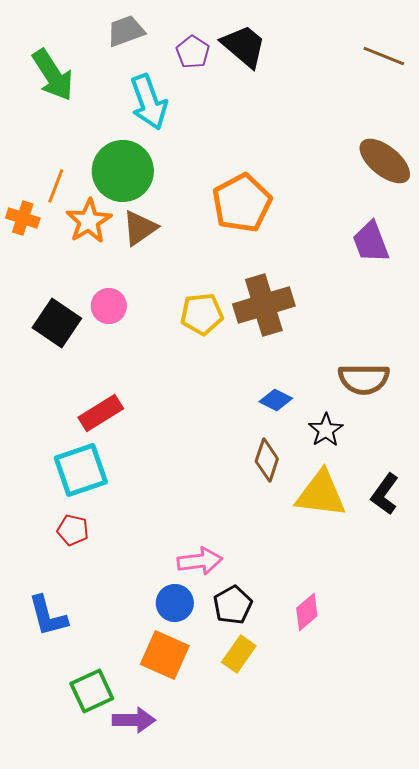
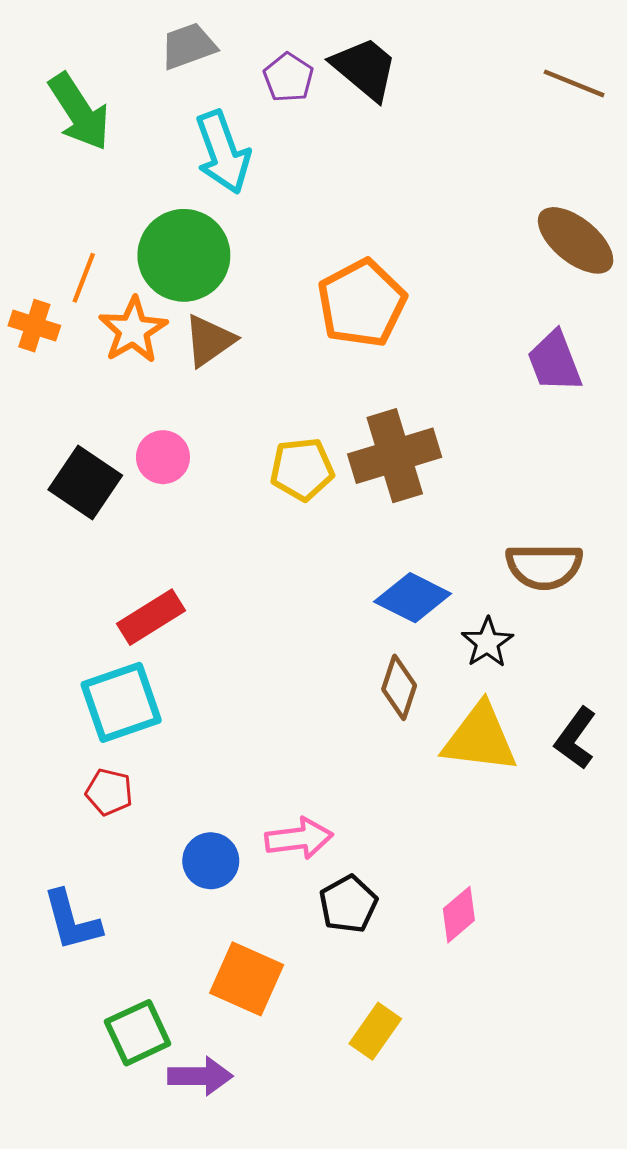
blue diamond: (276, 400) -> (413, 598), size x1.5
blue circle: (175, 603) -> (211, 861), moved
yellow rectangle: (239, 654) -> (375, 1031), moved

